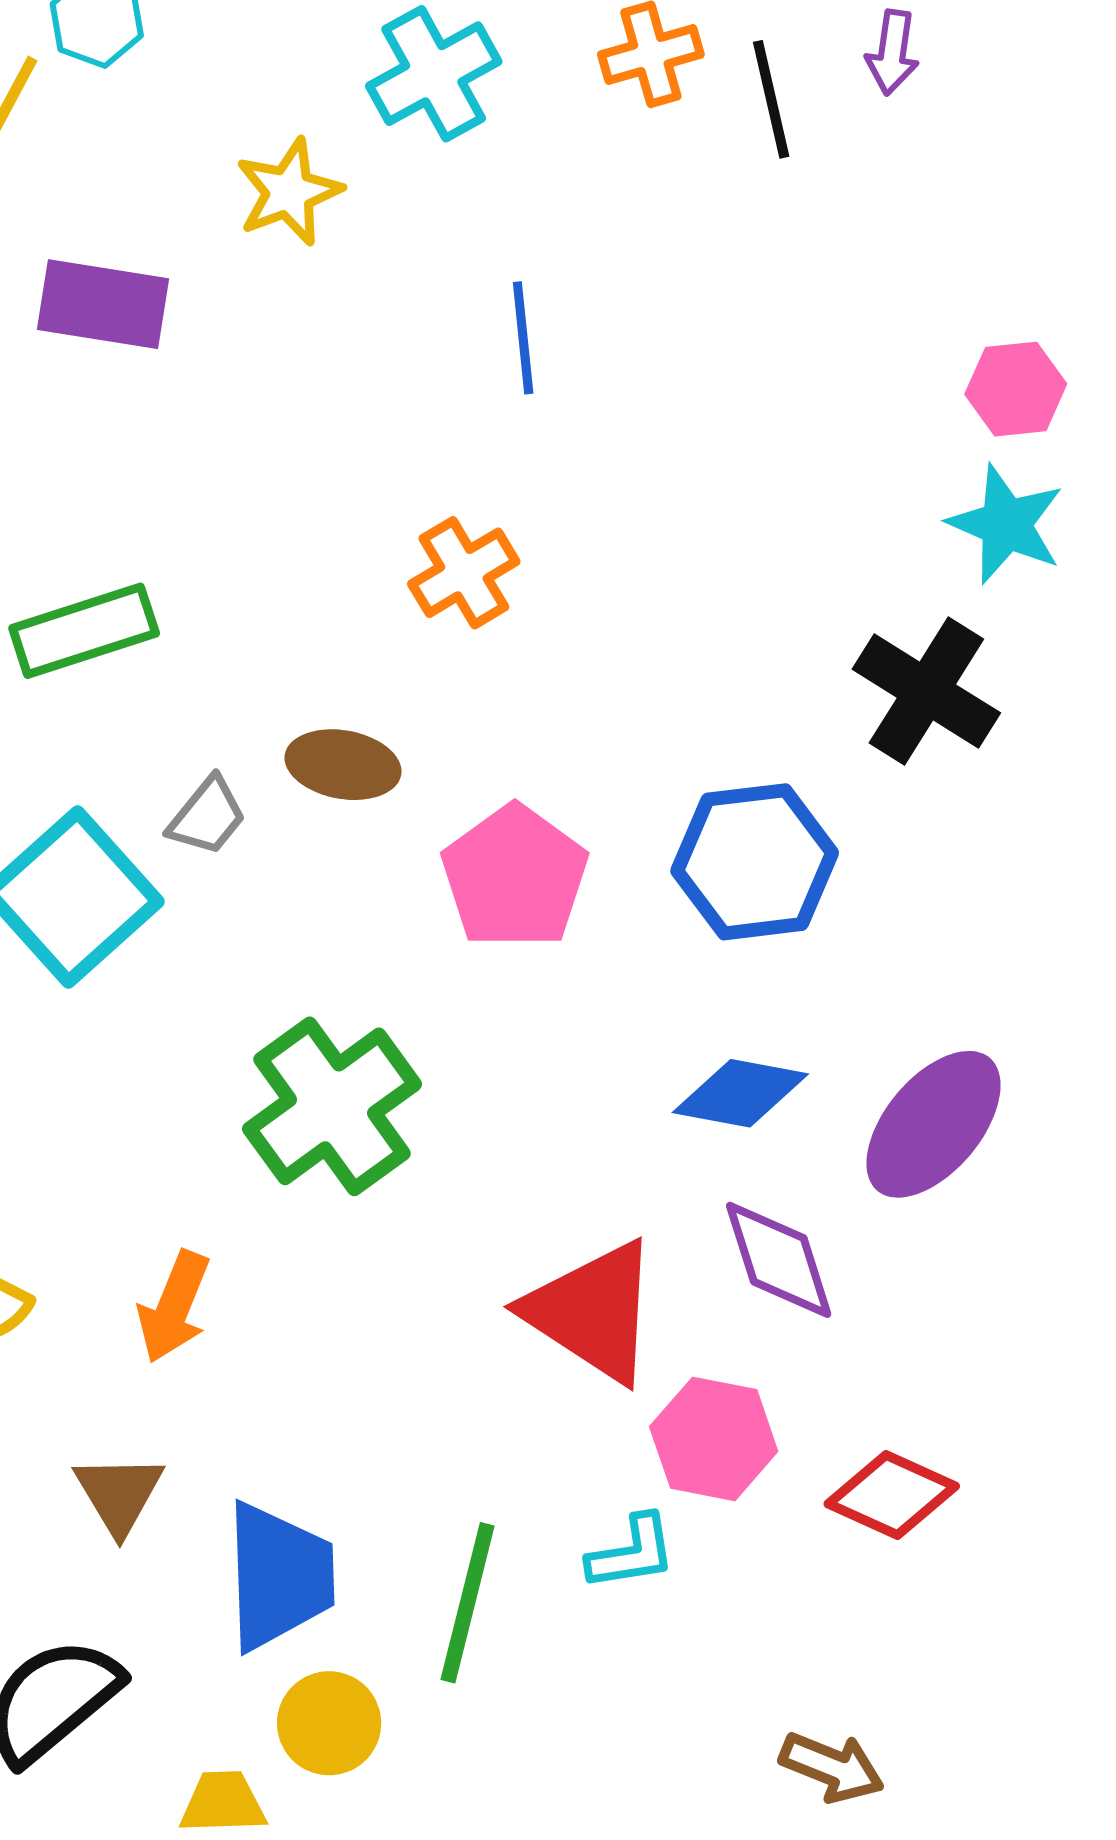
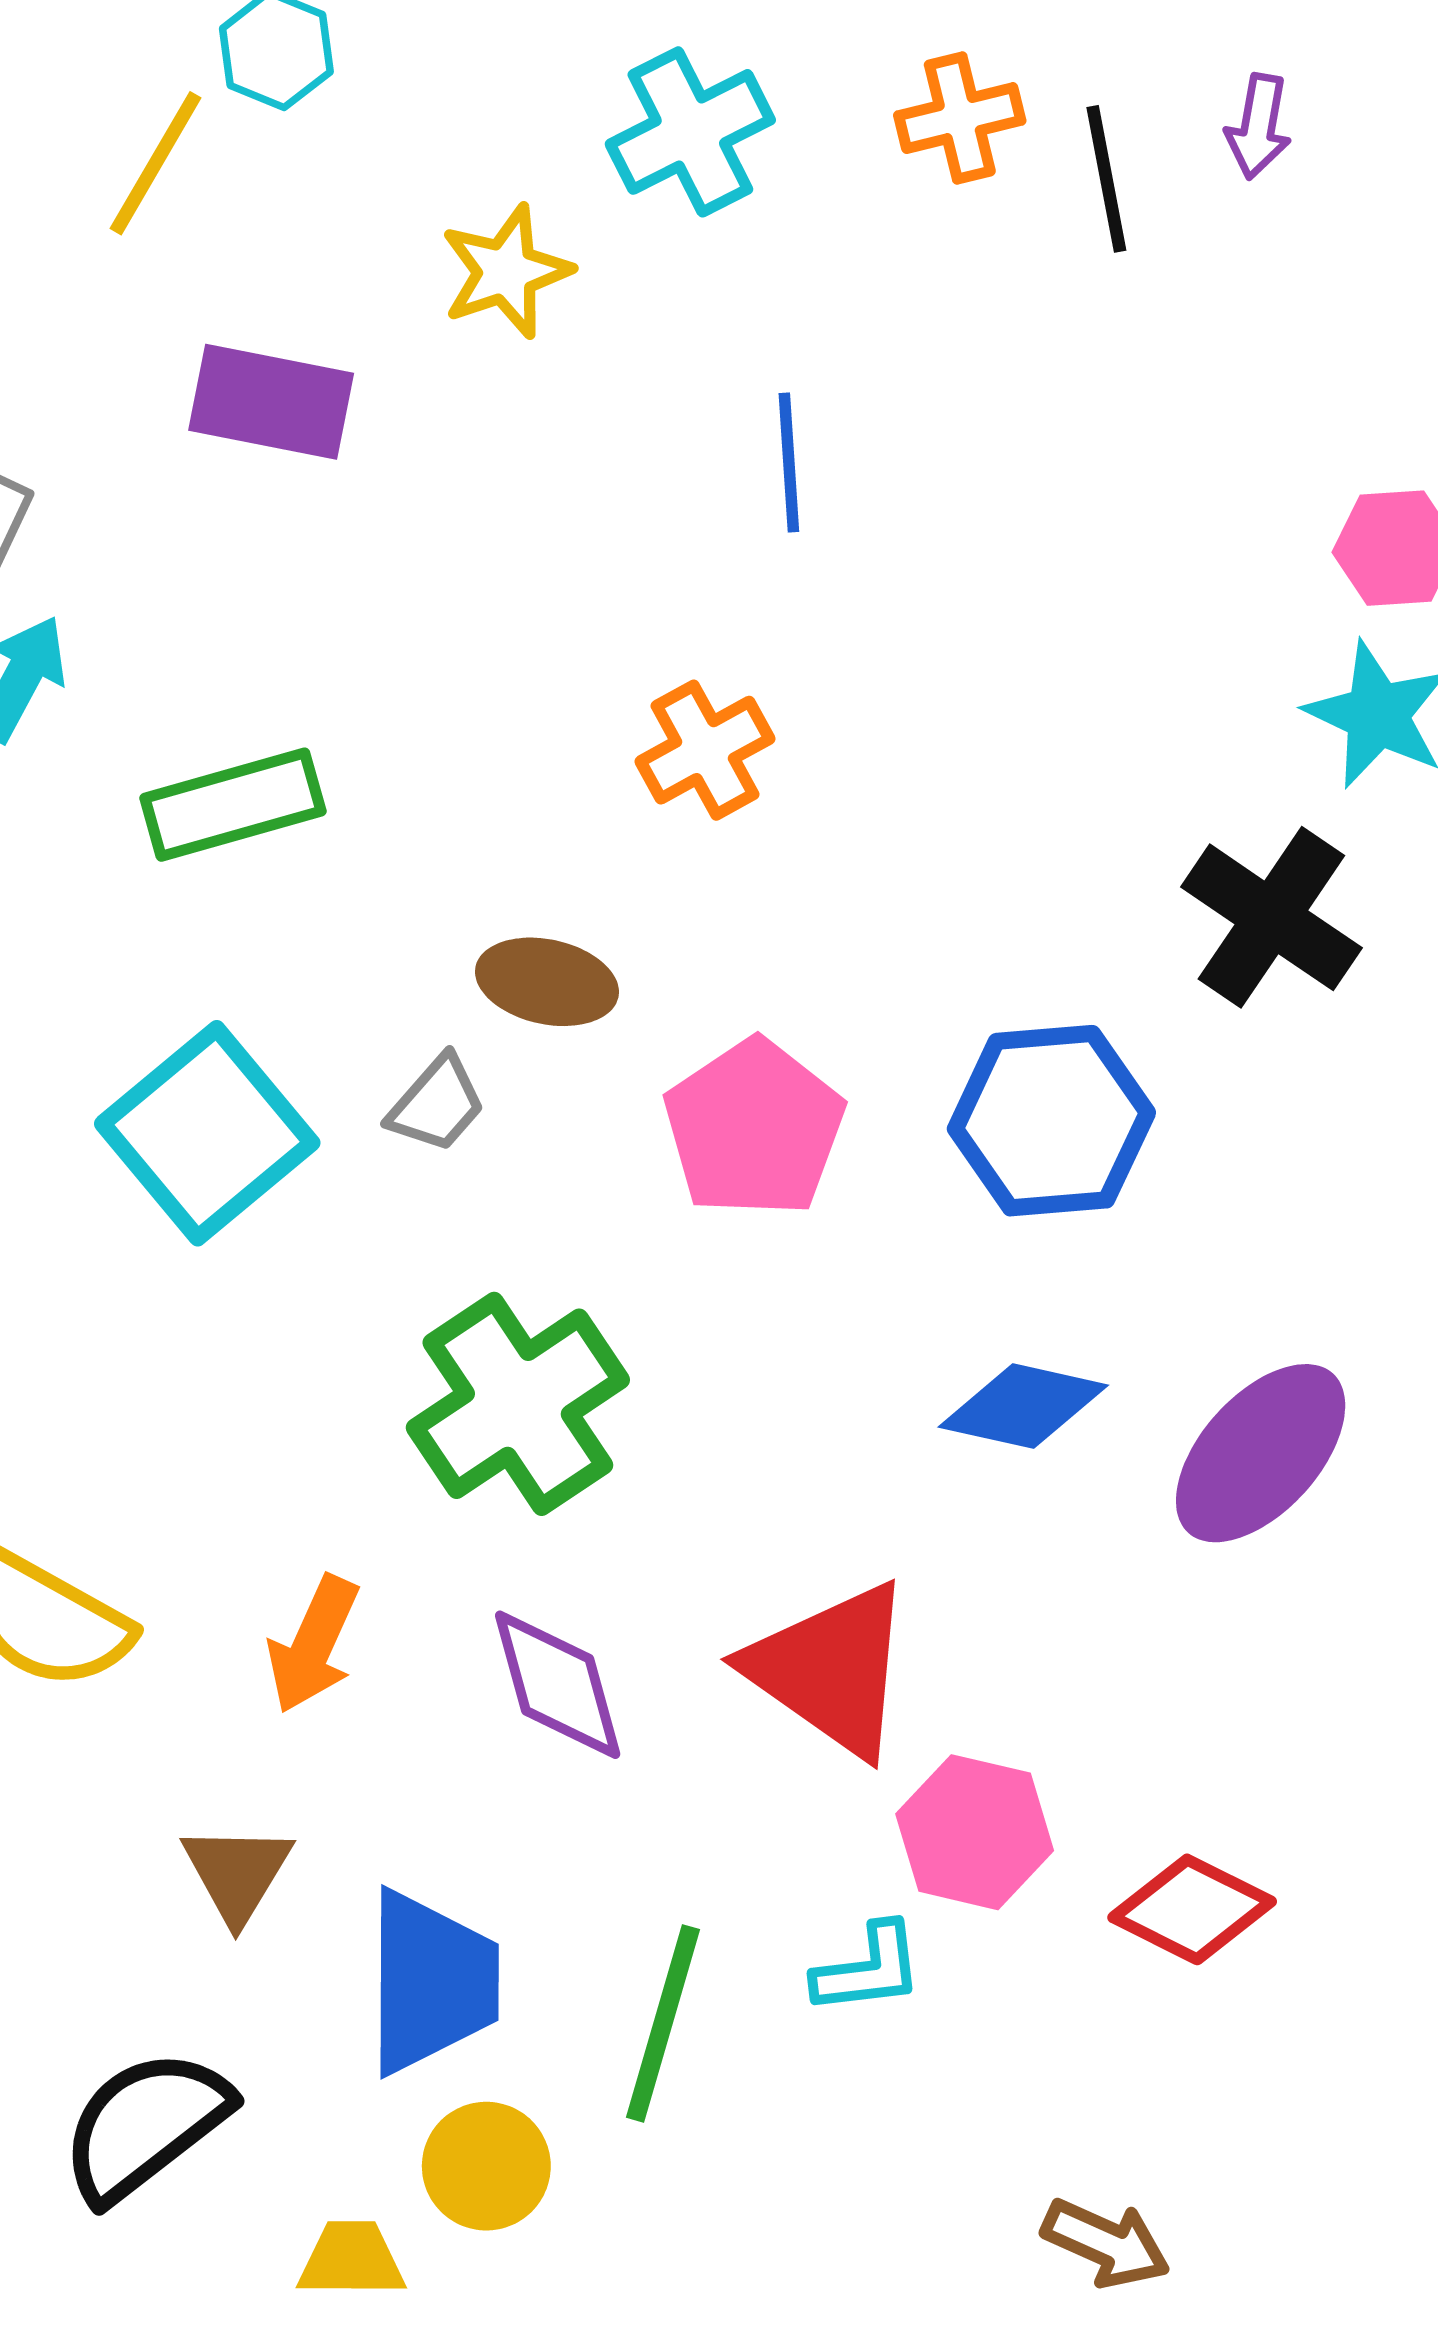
gray trapezoid: (207, 816) -> (437, 1104), moved
purple diamond: (779, 1260) -> (558, 1685), moved

